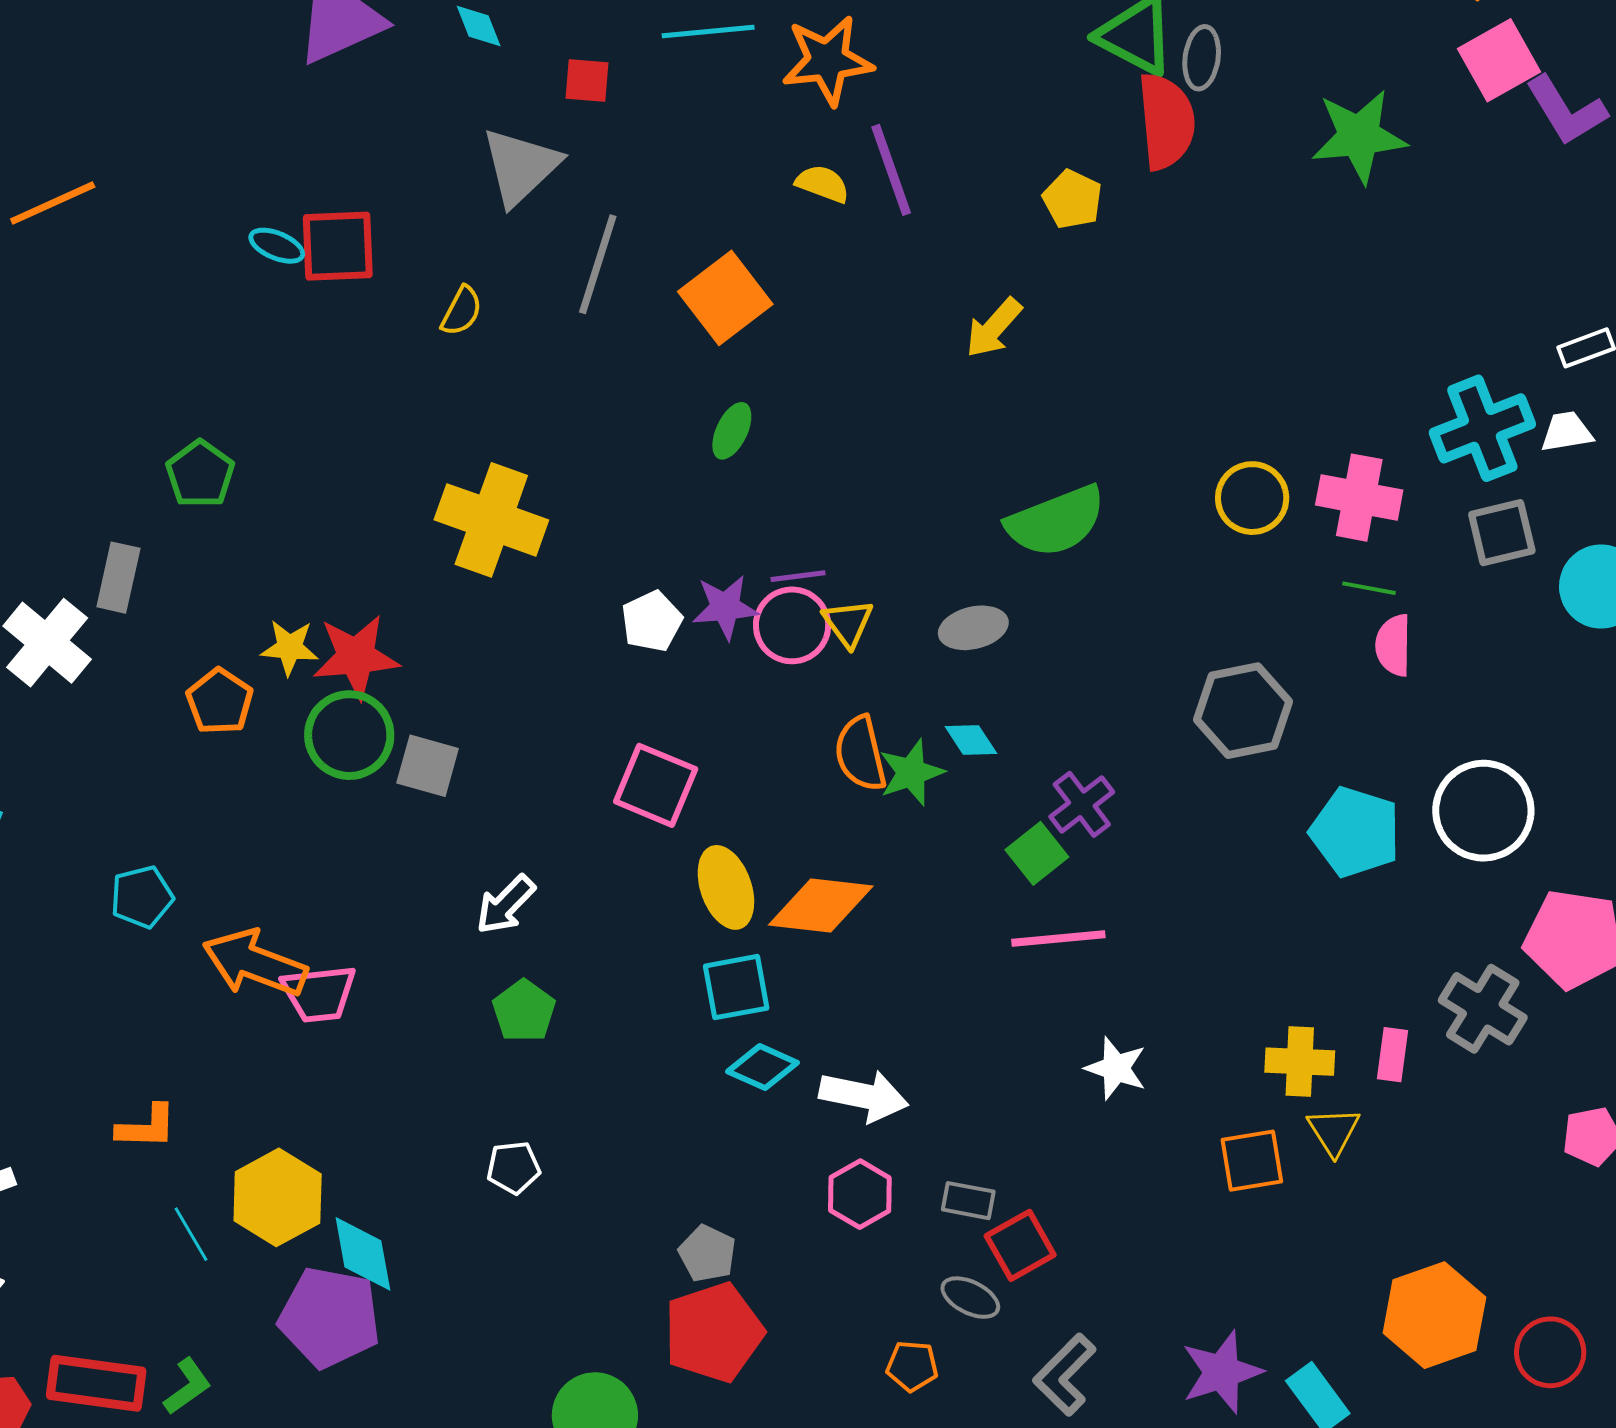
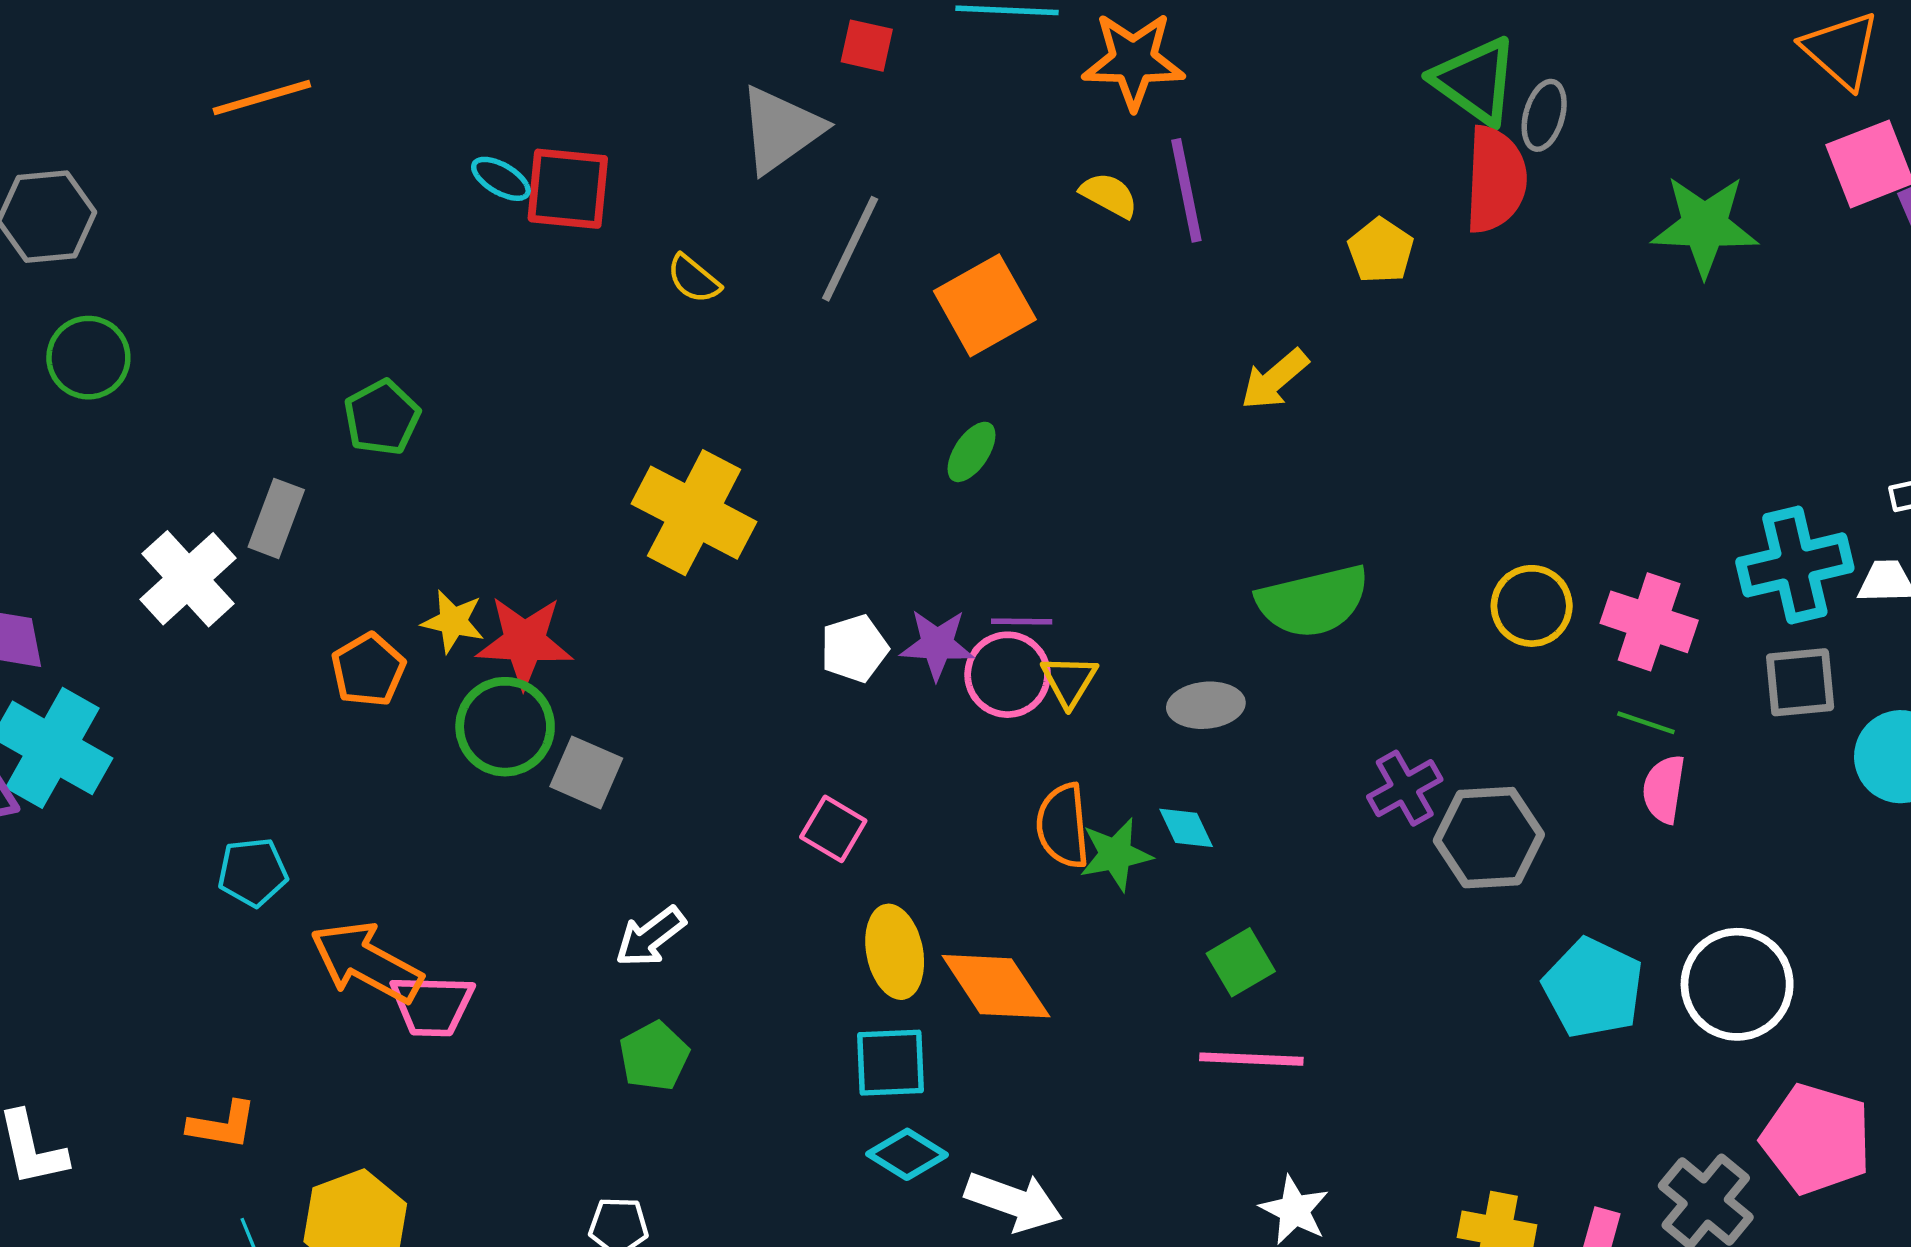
yellow semicircle: (462, 311) -> (694, 279), turned 94
pink square: (656, 785) -> (833, 829), size x0.7
purple cross: (1082, 804) -> (1405, 788), moved
orange diamond: (821, 905) -> (996, 986), turned 42

